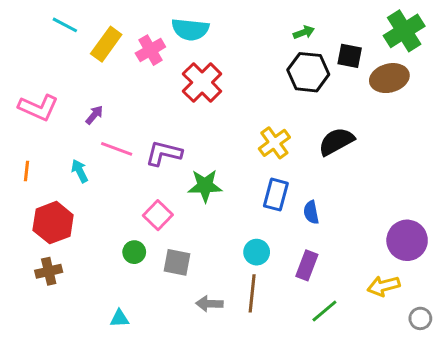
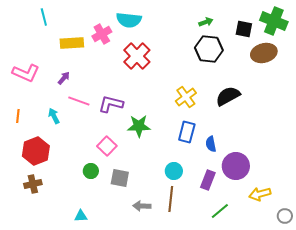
cyan line: (65, 25) -> (44, 17), turned 48
green cross: (404, 31) -> (274, 21), turned -36
yellow rectangle: (106, 44) -> (72, 43), moved, turned 50
black square: (350, 56) -> (244, 29), moved
purple circle: (407, 240) -> (236, 166), moved

